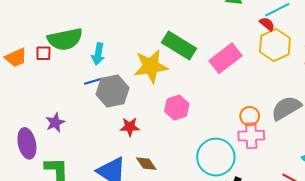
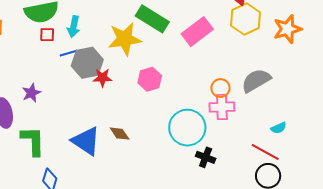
red square: (43, 53) -> (47, 35), moved
red star: (130, 127) -> (102, 78), moved

